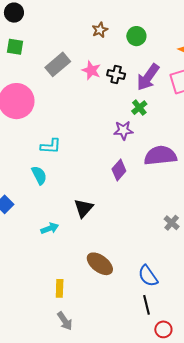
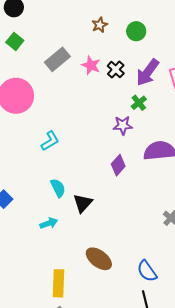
green square: (15, 47) -> (15, 41), turned 30
black cross: (116, 74) -> (116, 70), turned 30
cyan L-shape: (51, 146) -> (50, 141), turned -35
cyan semicircle: (39, 175) -> (58, 188), moved
yellow rectangle: (60, 288) -> (58, 283), size x1.5

